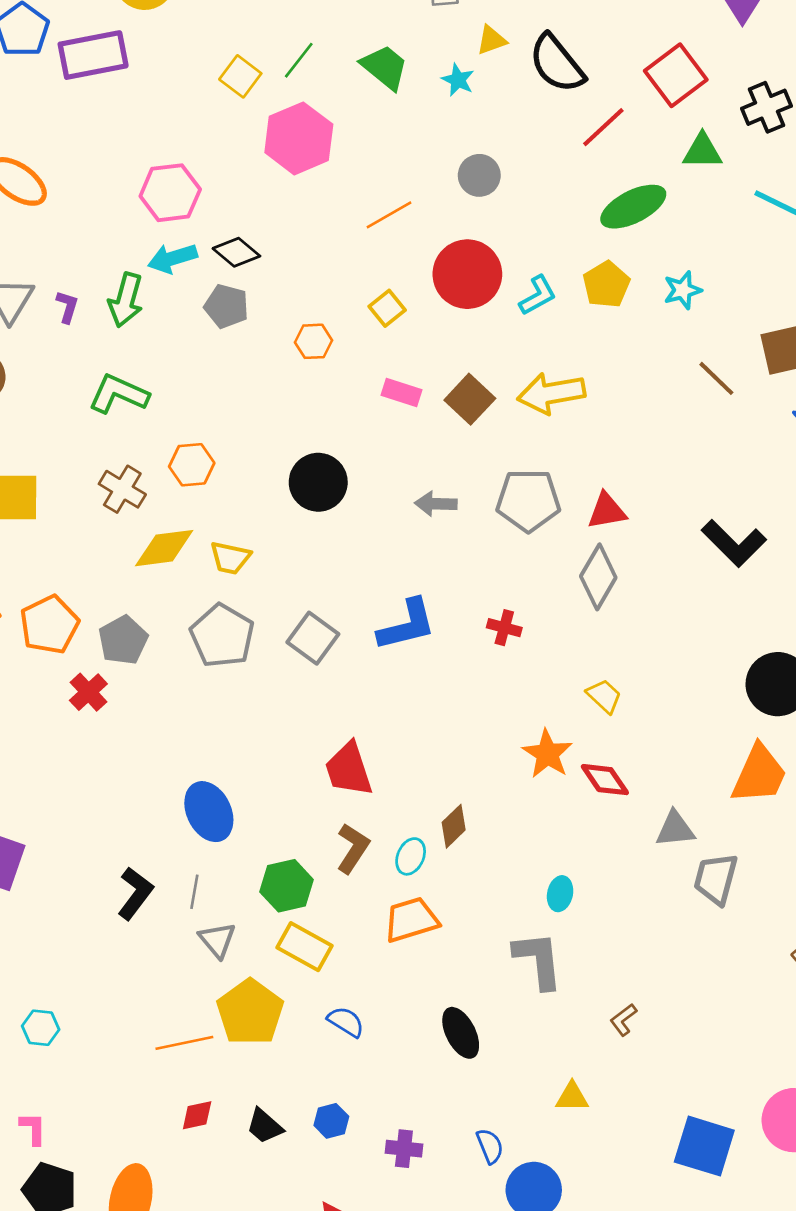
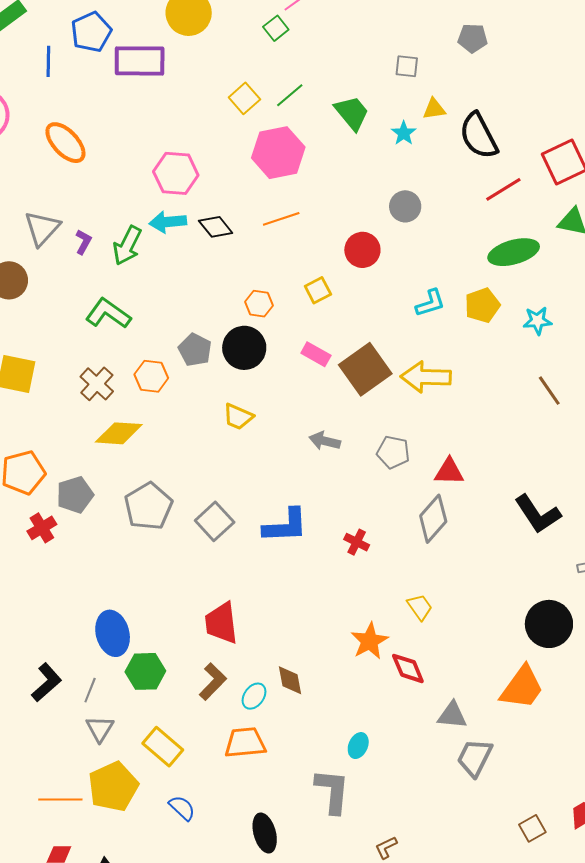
orange line: (389, 215) -> (281, 219), moved
red circle: (467, 274) -> (362, 250), moved, size x0.7
gray pentagon: (226, 306) -> (195, 350), moved
brown square: (470, 399) -> (365, 369), size x1.4
black circle: (318, 482) -> (244, 348), moved
gray pentagon: (528, 500) -> (393, 452), size x0.7
yellow trapezoid: (230, 558) -> (238, 417), moved
brown diamond: (454, 826) -> (290, 680), turned -68
green hexagon: (287, 886) -> (145, 671), moved

